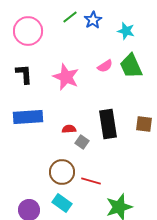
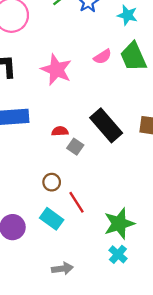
black rectangle: (108, 124) -> (106, 125), turned -32
brown circle: (62, 172) -> (52, 182), size x0.6
red line: (91, 181) -> (76, 202), moved, turned 42

